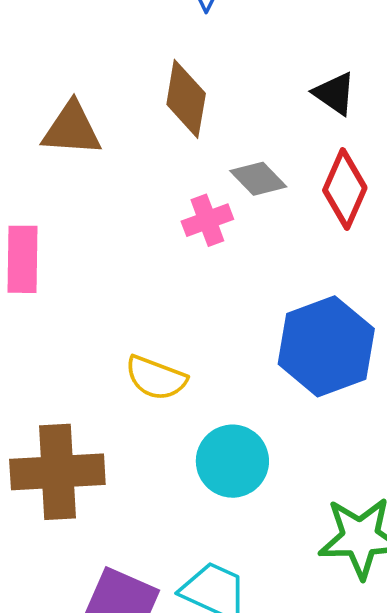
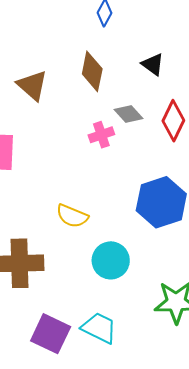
black triangle: (335, 93) -> (153, 64), moved
brown triangle: (72, 129) -> (32, 85), turned 36

